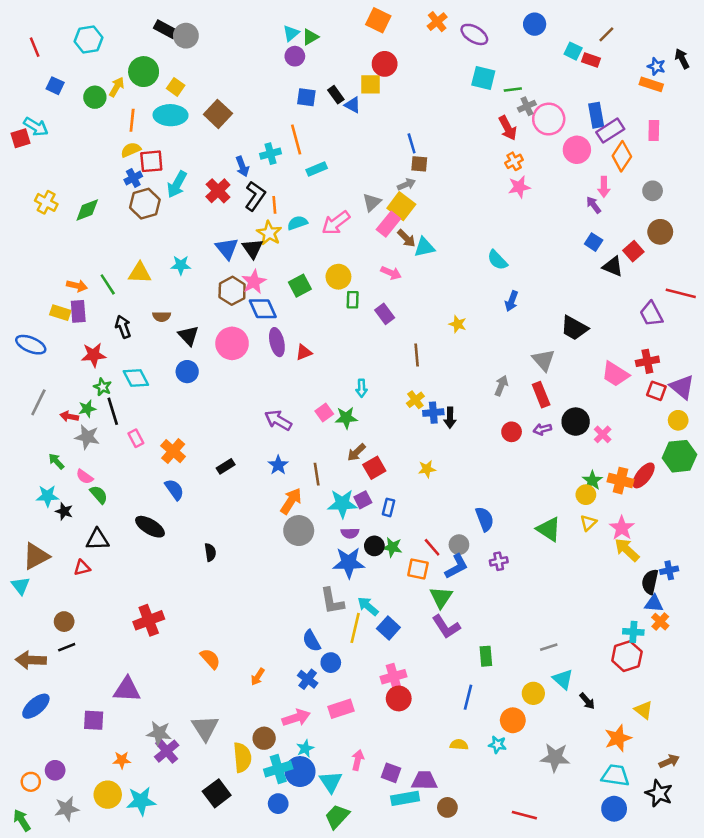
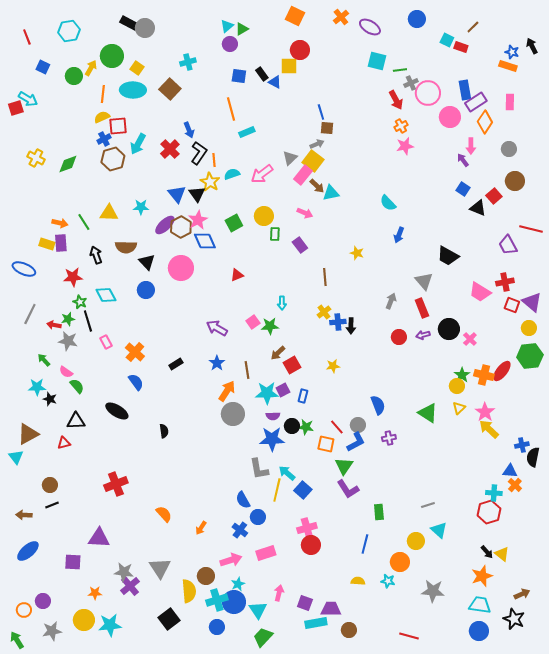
cyan cross: (271, 154) -> (188, 62), moved
brown semicircle: (162, 316) -> (126, 247), size x1.5
purple ellipse: (277, 342) -> (165, 225), moved, turned 60
black semicircle: (650, 582) -> (533, 457), moved
brown arrow: (31, 660) -> (24, 515), size x0.7
black arrow: (587, 701) -> (487, 552), moved

